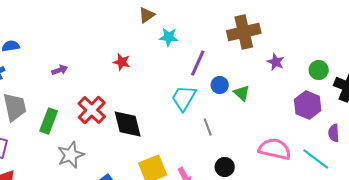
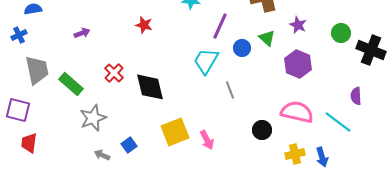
green triangle: (242, 93) -> (267, 38), moved
purple hexagon: (308, 105) -> (298, 64), moved
red cross: (92, 110) -> (114, 73), size x0.7
green rectangle: (49, 121) -> (71, 84), turned -70
black circle: (225, 167) -> (262, 130), moved

